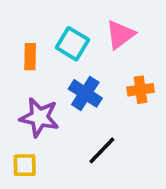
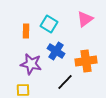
pink triangle: (120, 35) -> (85, 19), moved
orange cross: (141, 90) -> (86, 61), moved, size x1.5

